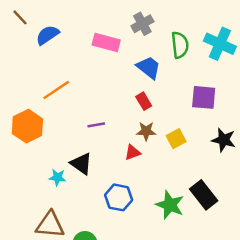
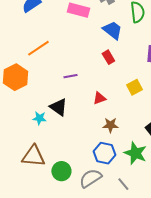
brown star: (146, 131) -> (110, 125), moved
blue hexagon: (119, 197) -> (104, 153), moved
green star: (170, 205) -> (135, 153), moved

